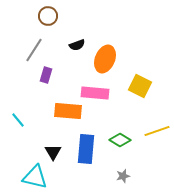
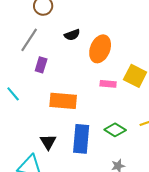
pink rectangle: (95, 93) -> (108, 84), moved, size x0.6
cyan line: (18, 120) -> (13, 94), moved

